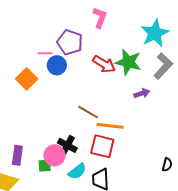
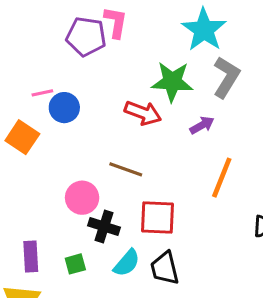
purple pentagon: (70, 42) -> (86, 37), moved
red arrow: (104, 64) -> (143, 113), moved
orange line: (110, 126) -> (222, 178), moved, turned -64
pink circle: (54, 155) -> (82, 198), moved

